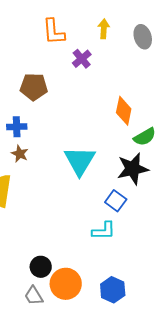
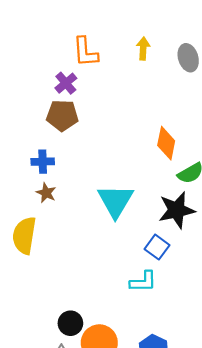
purple cross: (82, 59) -> (66, 83), moved

